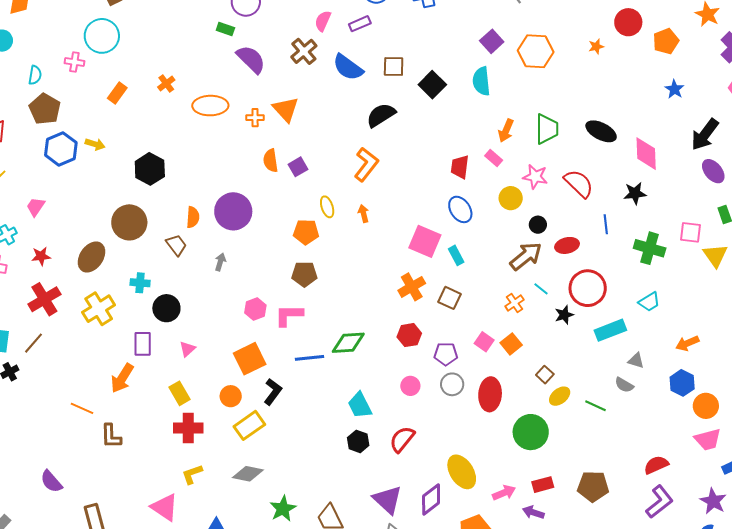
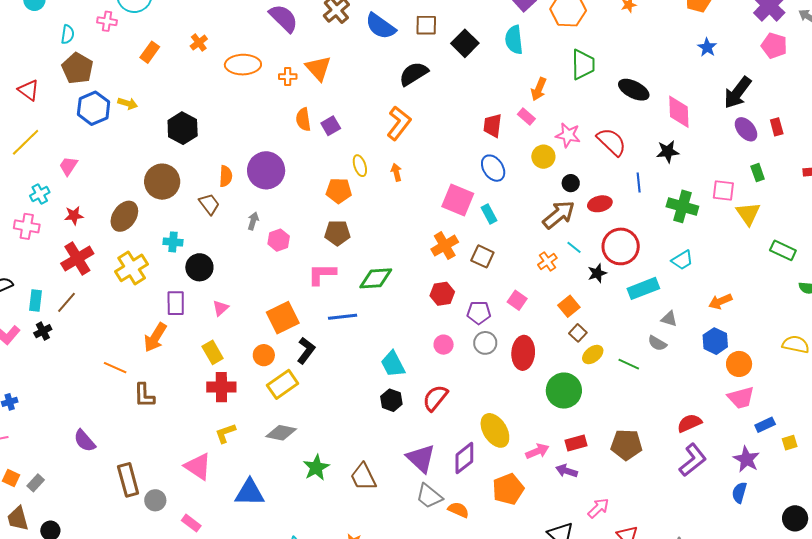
green trapezoid: (547, 129) -> (583, 65), moved
pink hexagon: (255, 309) -> (279, 240), moved
green diamond: (348, 343) -> (376, 278), moved
orange square: (511, 344) -> (569, 306), moved

